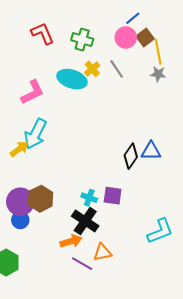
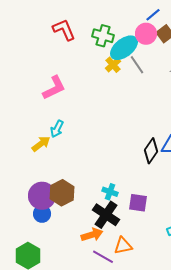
cyan ellipse: (72, 79) -> (124, 48), moved, turned -56
cyan arrow: (36, 134) -> (57, 129), size x0.6
purple square: (113, 196) -> (138, 203), moved

